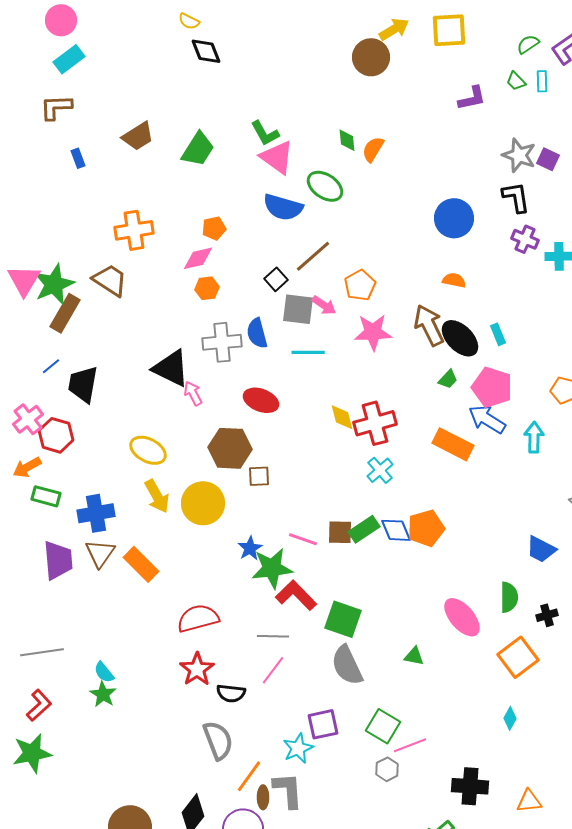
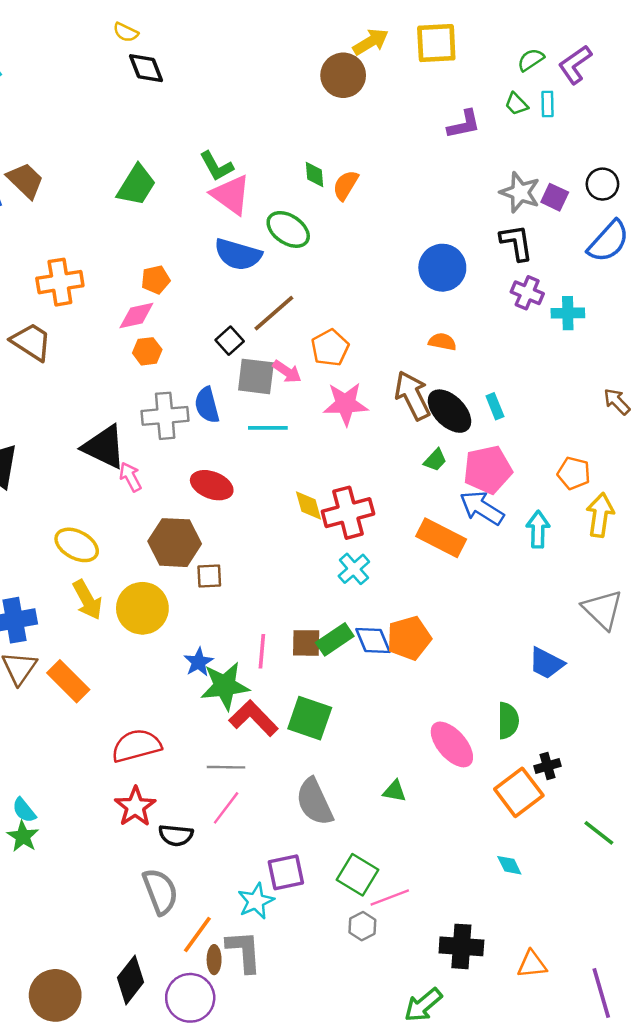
brown trapezoid: (138, 136) -> (25, 180), moved, turned -104
pink pentagon: (492, 387) -> (488, 470), turned -30
pink line: (303, 539) -> (262, 651), turned 76
black cross: (547, 615) -> (548, 766), moved
green square: (343, 619) -> (310, 718), moved
cyan diamond: (510, 718) -> (509, 865), turned -55

